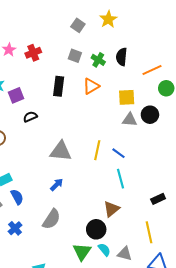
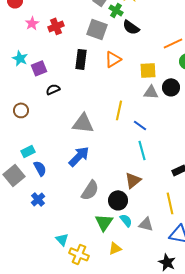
gray square: (75, 56) -> (97, 29), size x1.5
black semicircle: (122, 57) -> (131, 27), moved, turned -60
green cross: (98, 60) -> (116, 10), moved
yellow line: (97, 150) -> (119, 110), moved
blue arrow: (57, 185) -> (79, 156), size x1.6
gray semicircle: (52, 219) -> (90, 190), moved

